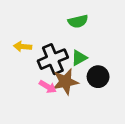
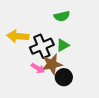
yellow arrow: (23, 46) -> (18, 36), size x1.5
black circle: (98, 77) -> (64, 77), moved

